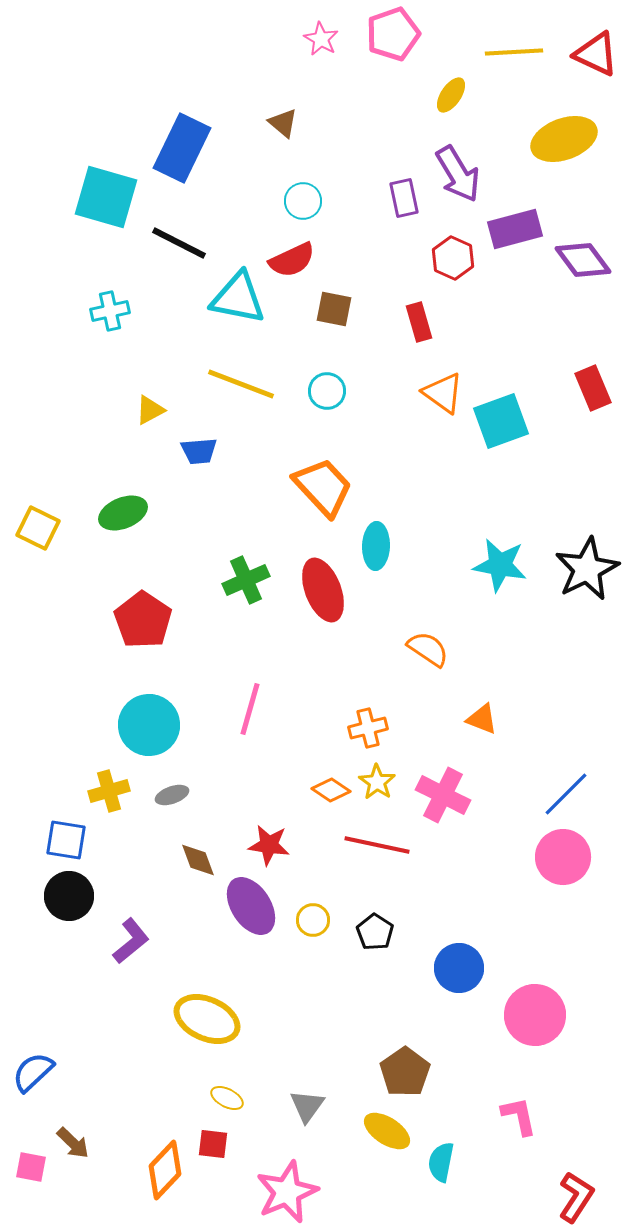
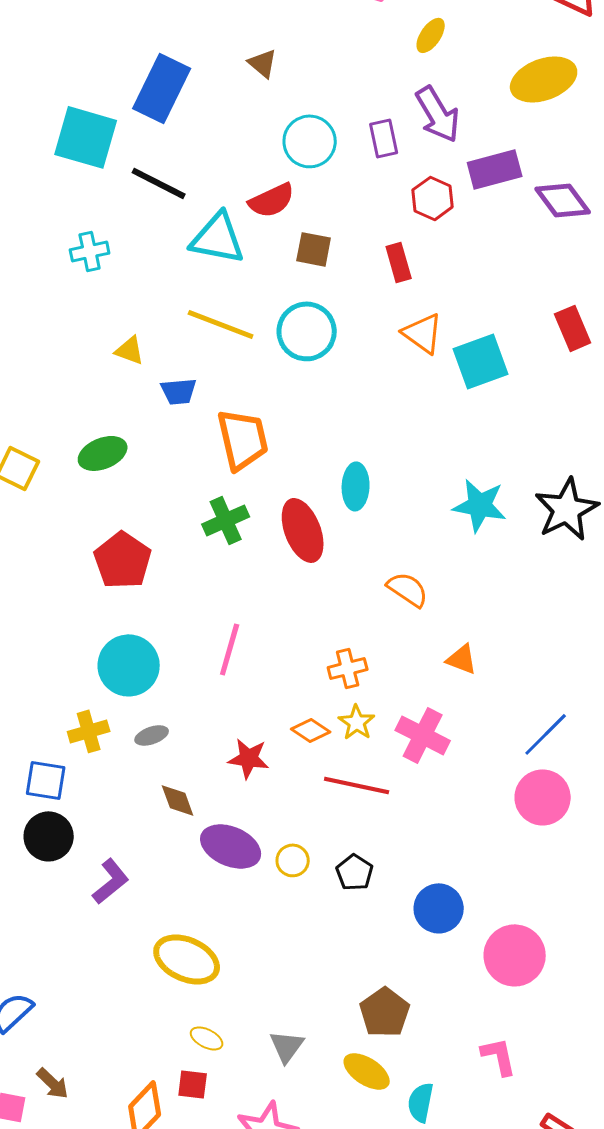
cyan circle: (303, 201) -> (310, 141), moved, size x1.4
cyan circle: (327, 391) -> (307, 331), size x1.6
yellow triangle: (150, 410) -> (130, 350), turned 48
orange trapezoid: (323, 487) -> (243, 439), moved, turned 30
red star: (269, 845) -> (249, 758), moved
purple ellipse: (251, 906) -> (231, 846), turned -34

